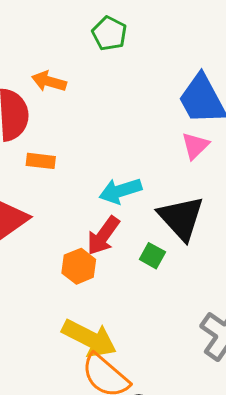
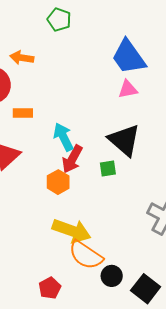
pink triangle: (195, 146) -> (128, 89), turned 40
cyan arrow: (120, 191) -> (63, 137), moved, turned 88
green square: (152, 256) -> (108, 169), turned -30

